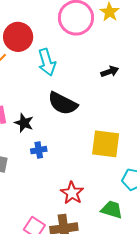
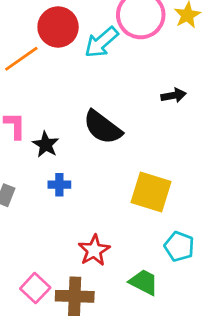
cyan arrow: (47, 62) -> (101, 42), moved, turned 56

